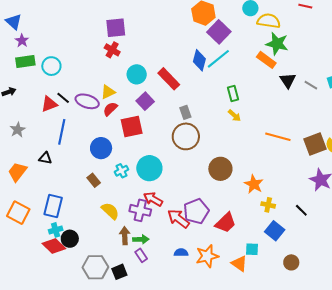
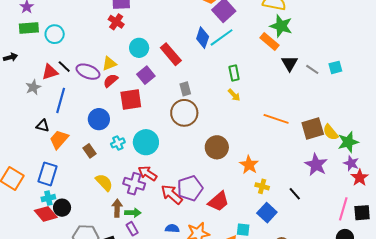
gray star: (18, 130) -> (33, 87), moved
orange trapezoid: (17, 172) -> (59, 139), moved

